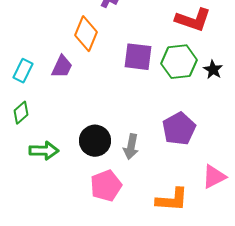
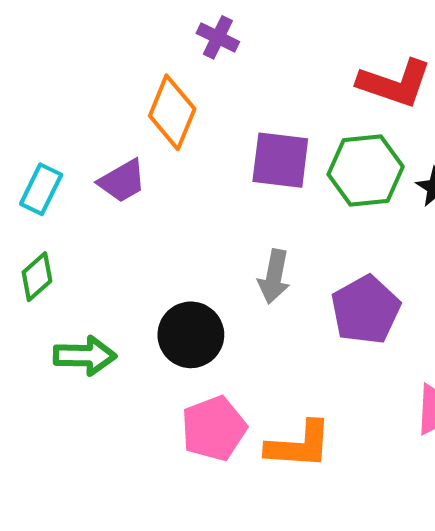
purple trapezoid: (62, 67) -> (122, 181), turned 35
gray arrow: (131, 147) -> (274, 277), moved
orange L-shape: (172, 200) -> (299, 445), moved

